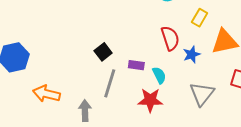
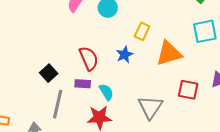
red semicircle: (170, 38) -> (89, 58), moved
blue star: (192, 54) -> (125, 55), moved

